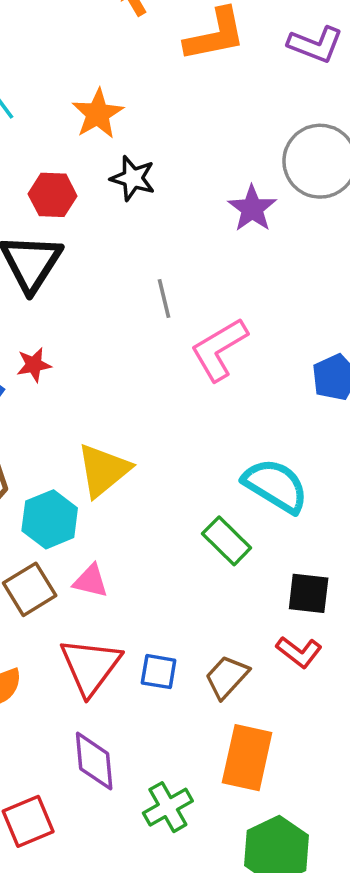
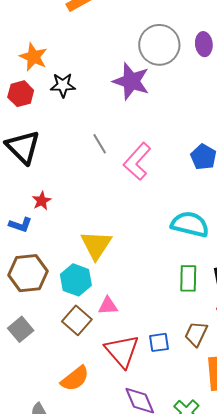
red hexagon: (53, 195) -> (21, 94), moved
purple star: (252, 208) -> (131, 81), size x1.4
green rectangle: (227, 541) -> (188, 278), moved, turned 64

